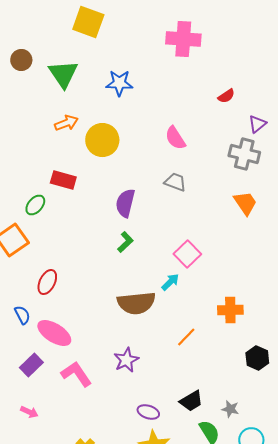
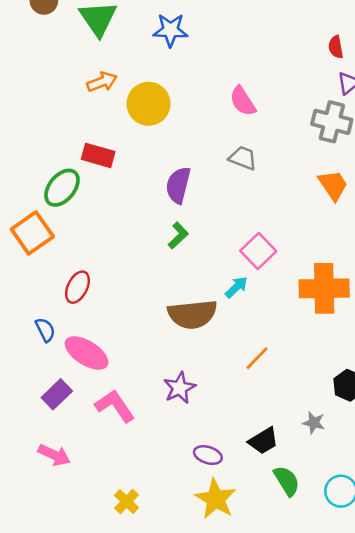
red semicircle: (226, 96) -> (336, 47), moved, turned 114
green ellipse: (35, 205) -> (62, 188), size x1.4
orange cross: (230, 310) -> (324, 288), moved, size x1.5
gray star: (230, 409) -> (314, 423), moved
pink arrow: (29, 412) -> (54, 455), size x1.4

